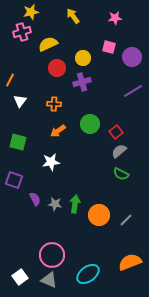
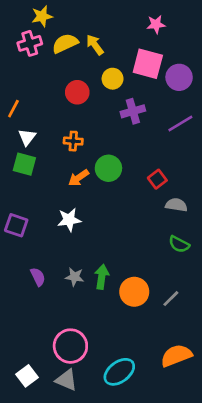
yellow arrow: (73, 16) -> (95, 45), moved
yellow semicircle: (48, 44) -> (65, 43), moved
pink square: (109, 47) -> (148, 64), size x1.6
purple cross: (82, 82) -> (133, 111), moved
green circle: (90, 124) -> (108, 168), moved
green square: (18, 142) -> (24, 164), moved
gray semicircle: (119, 151) -> (176, 205), moved, turned 49
green semicircle: (121, 174) -> (179, 244), moved
purple square: (14, 180) -> (16, 225), moved
purple semicircle: (35, 199) -> (38, 277), moved

